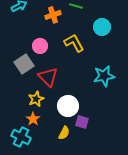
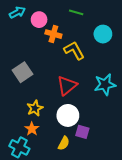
orange cross: (53, 15) -> (53, 34), moved, turned 35
pink circle: (40, 46) -> (39, 20), moved
red triangle: (48, 77) -> (67, 86), moved, turned 35

